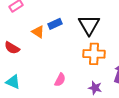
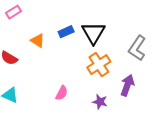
blue rectangle: (55, 24) -> (66, 32), moved
orange cross: (94, 54) -> (99, 65), turned -35

